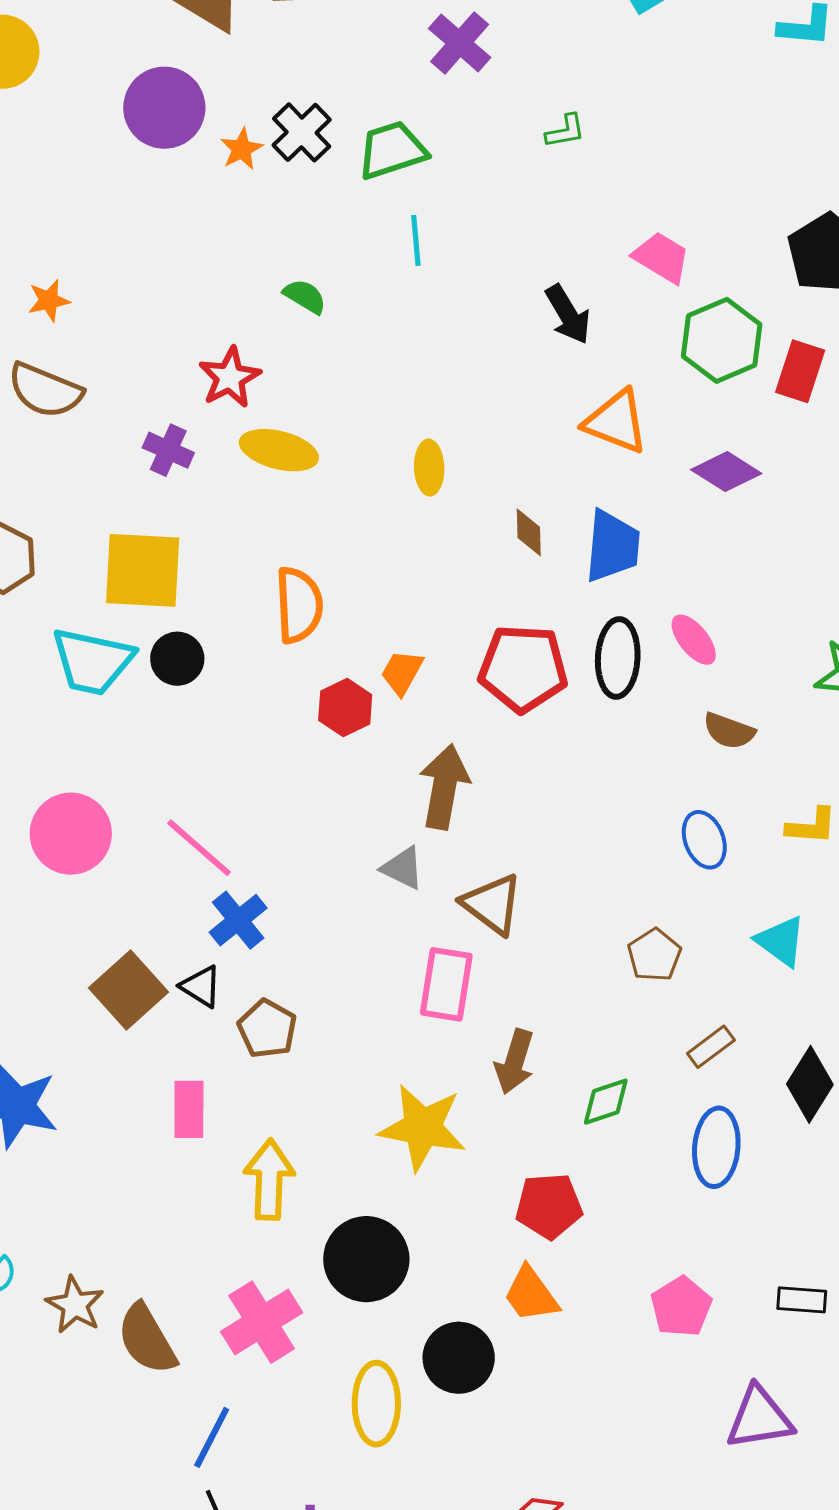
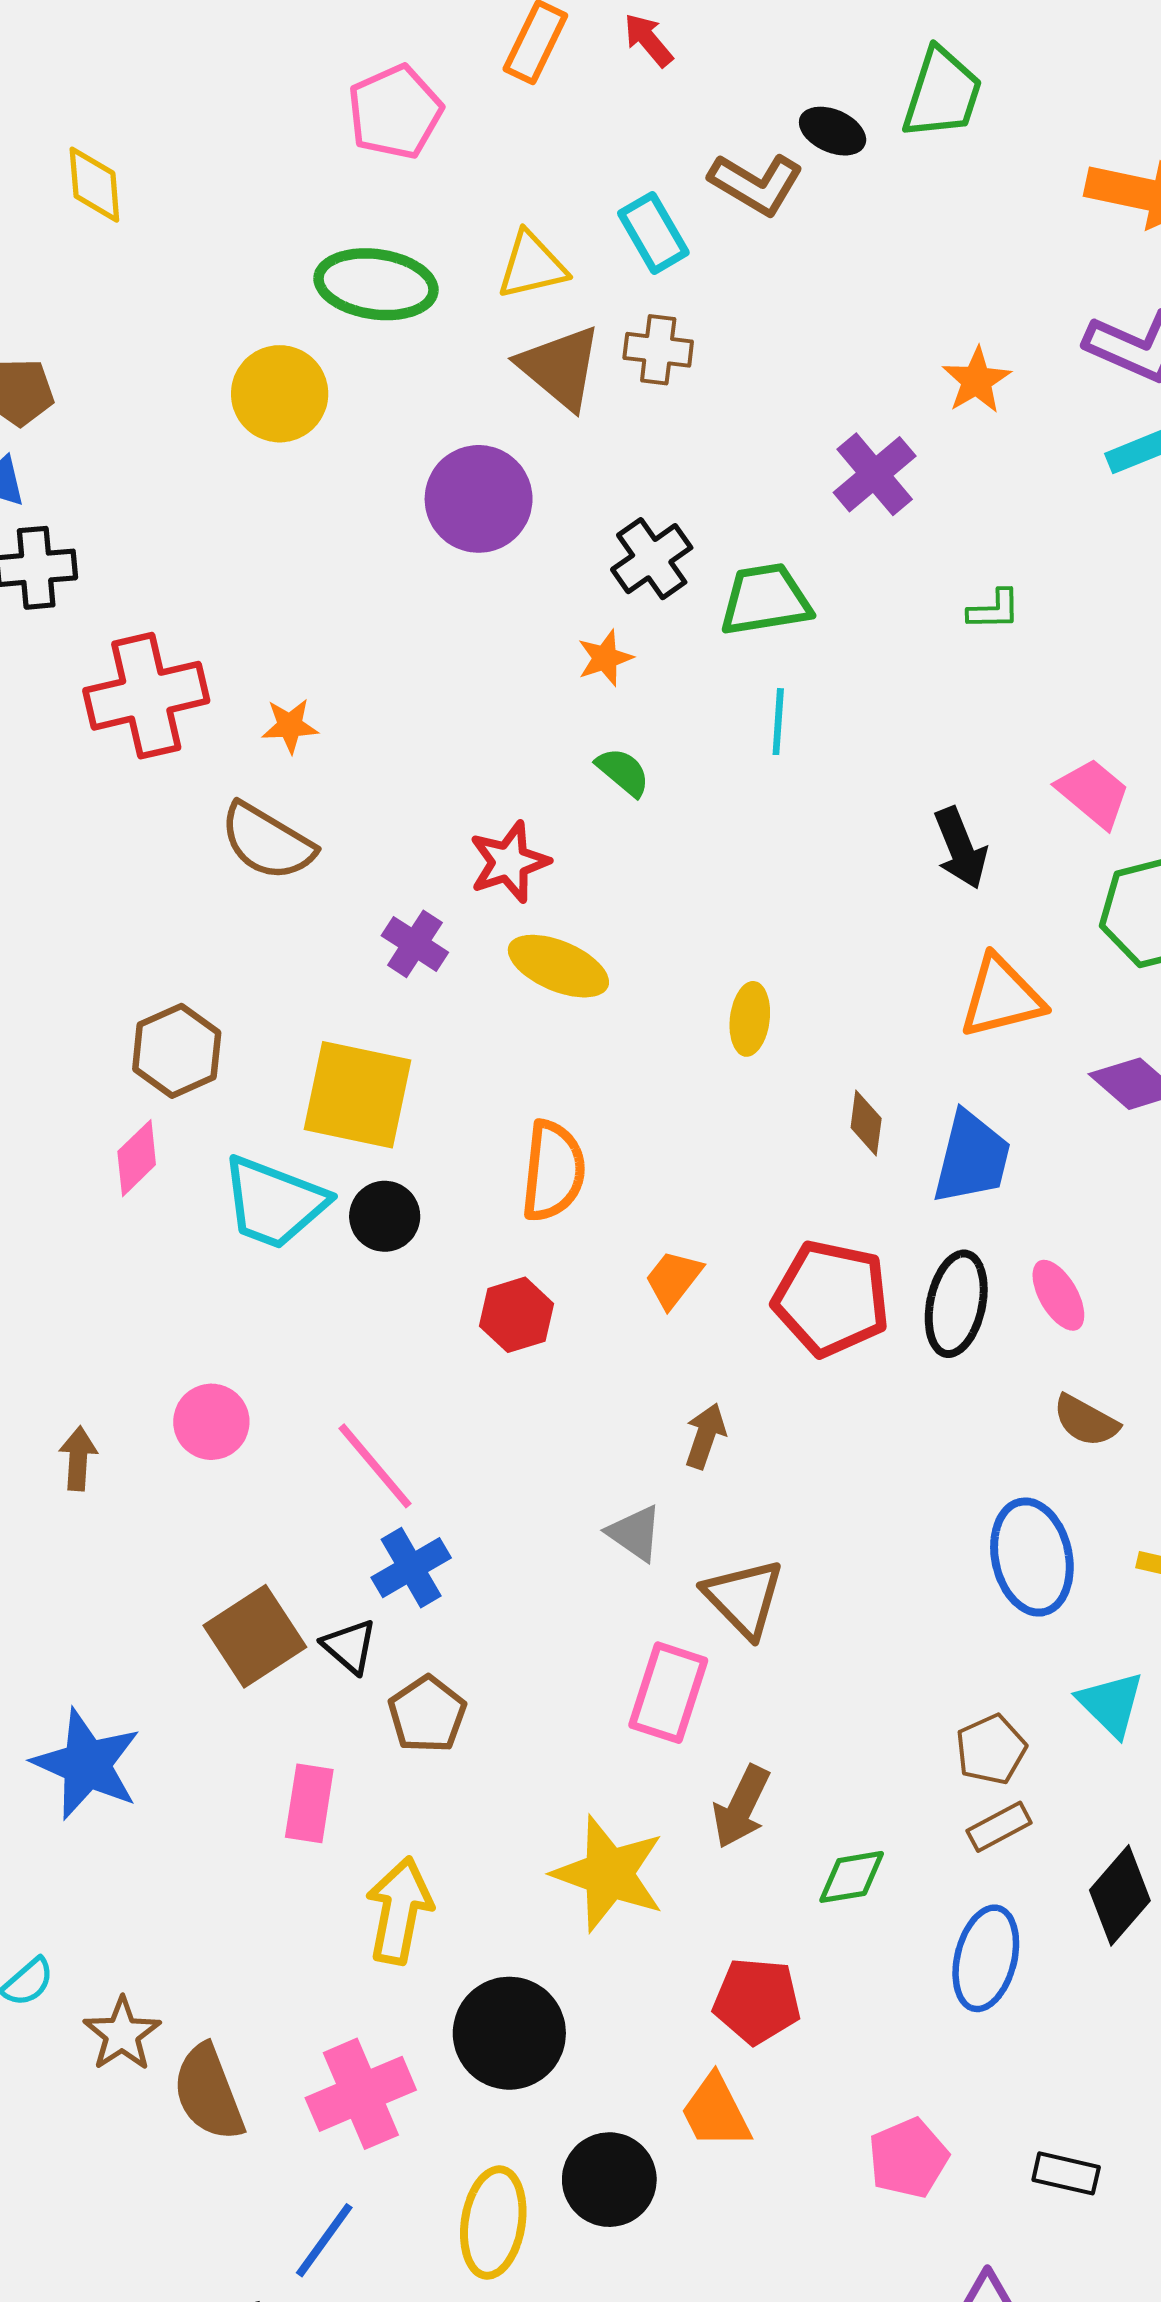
orange star: (242, 149) -> (605, 658), moved
orange triangle: (616, 422) -> (1001, 997), turned -44
red hexagon: (345, 708) -> (517, 1315), moved
brown arrow: (444, 787) -> (705, 1436), size x0.6
pink circle: (71, 834) -> (211, 1422), size x0.7
blue ellipse: (704, 840) -> (1032, 1557), size x1.5
brown pentagon: (654, 955) -> (991, 1750), moved
blue line: (212, 1437) -> (324, 2240), moved

